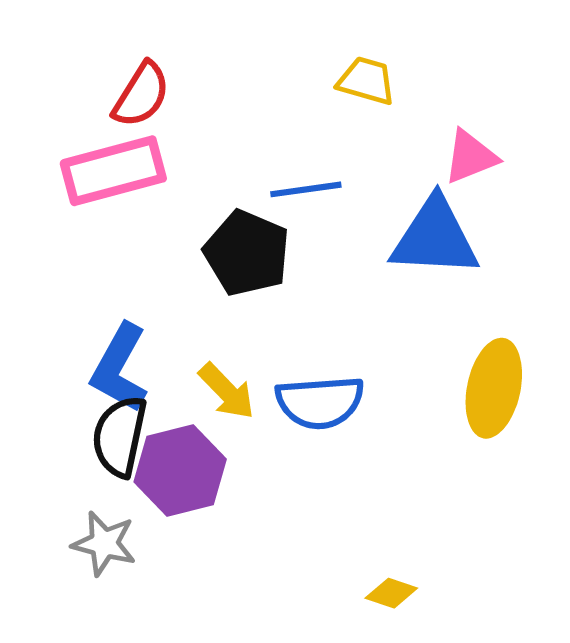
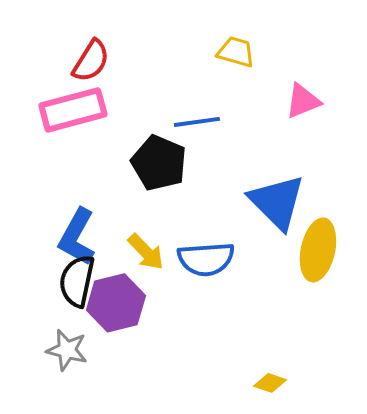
blue triangle: (435, 238) -> (277, 202), moved, turned 42
yellow diamond: (391, 593) -> (270, 383), moved

